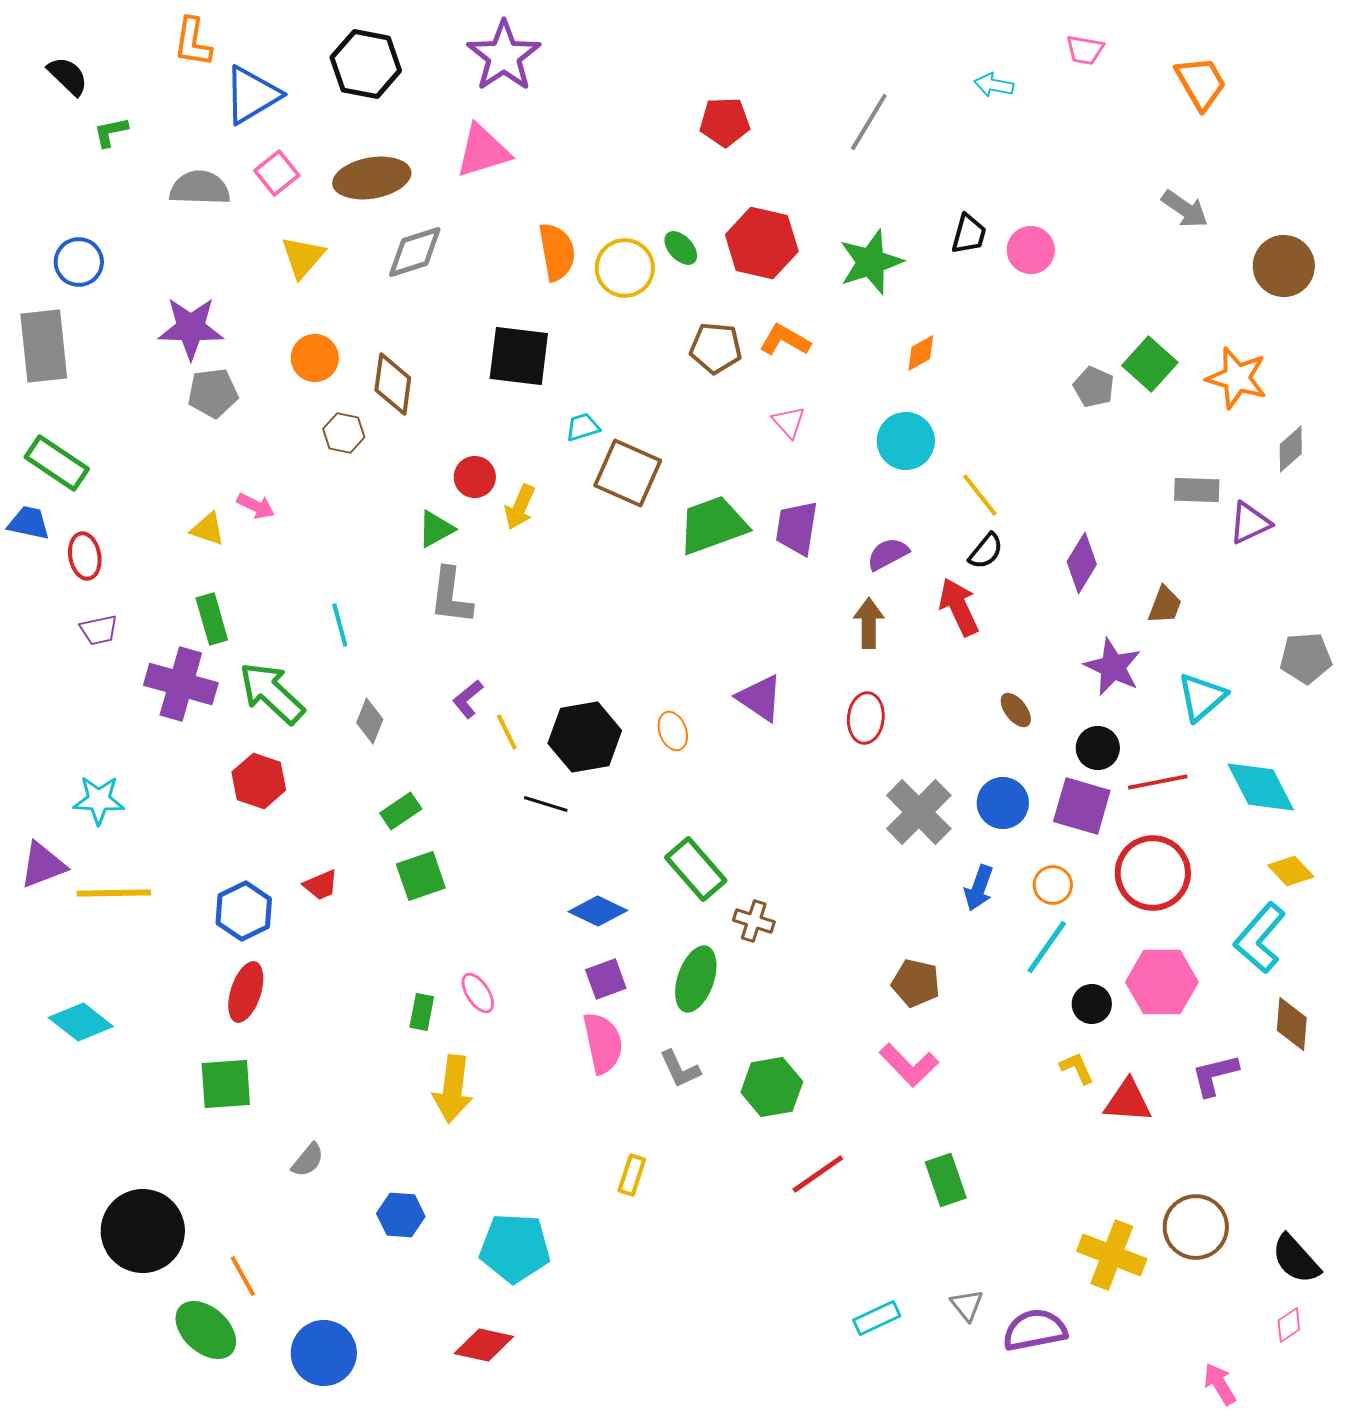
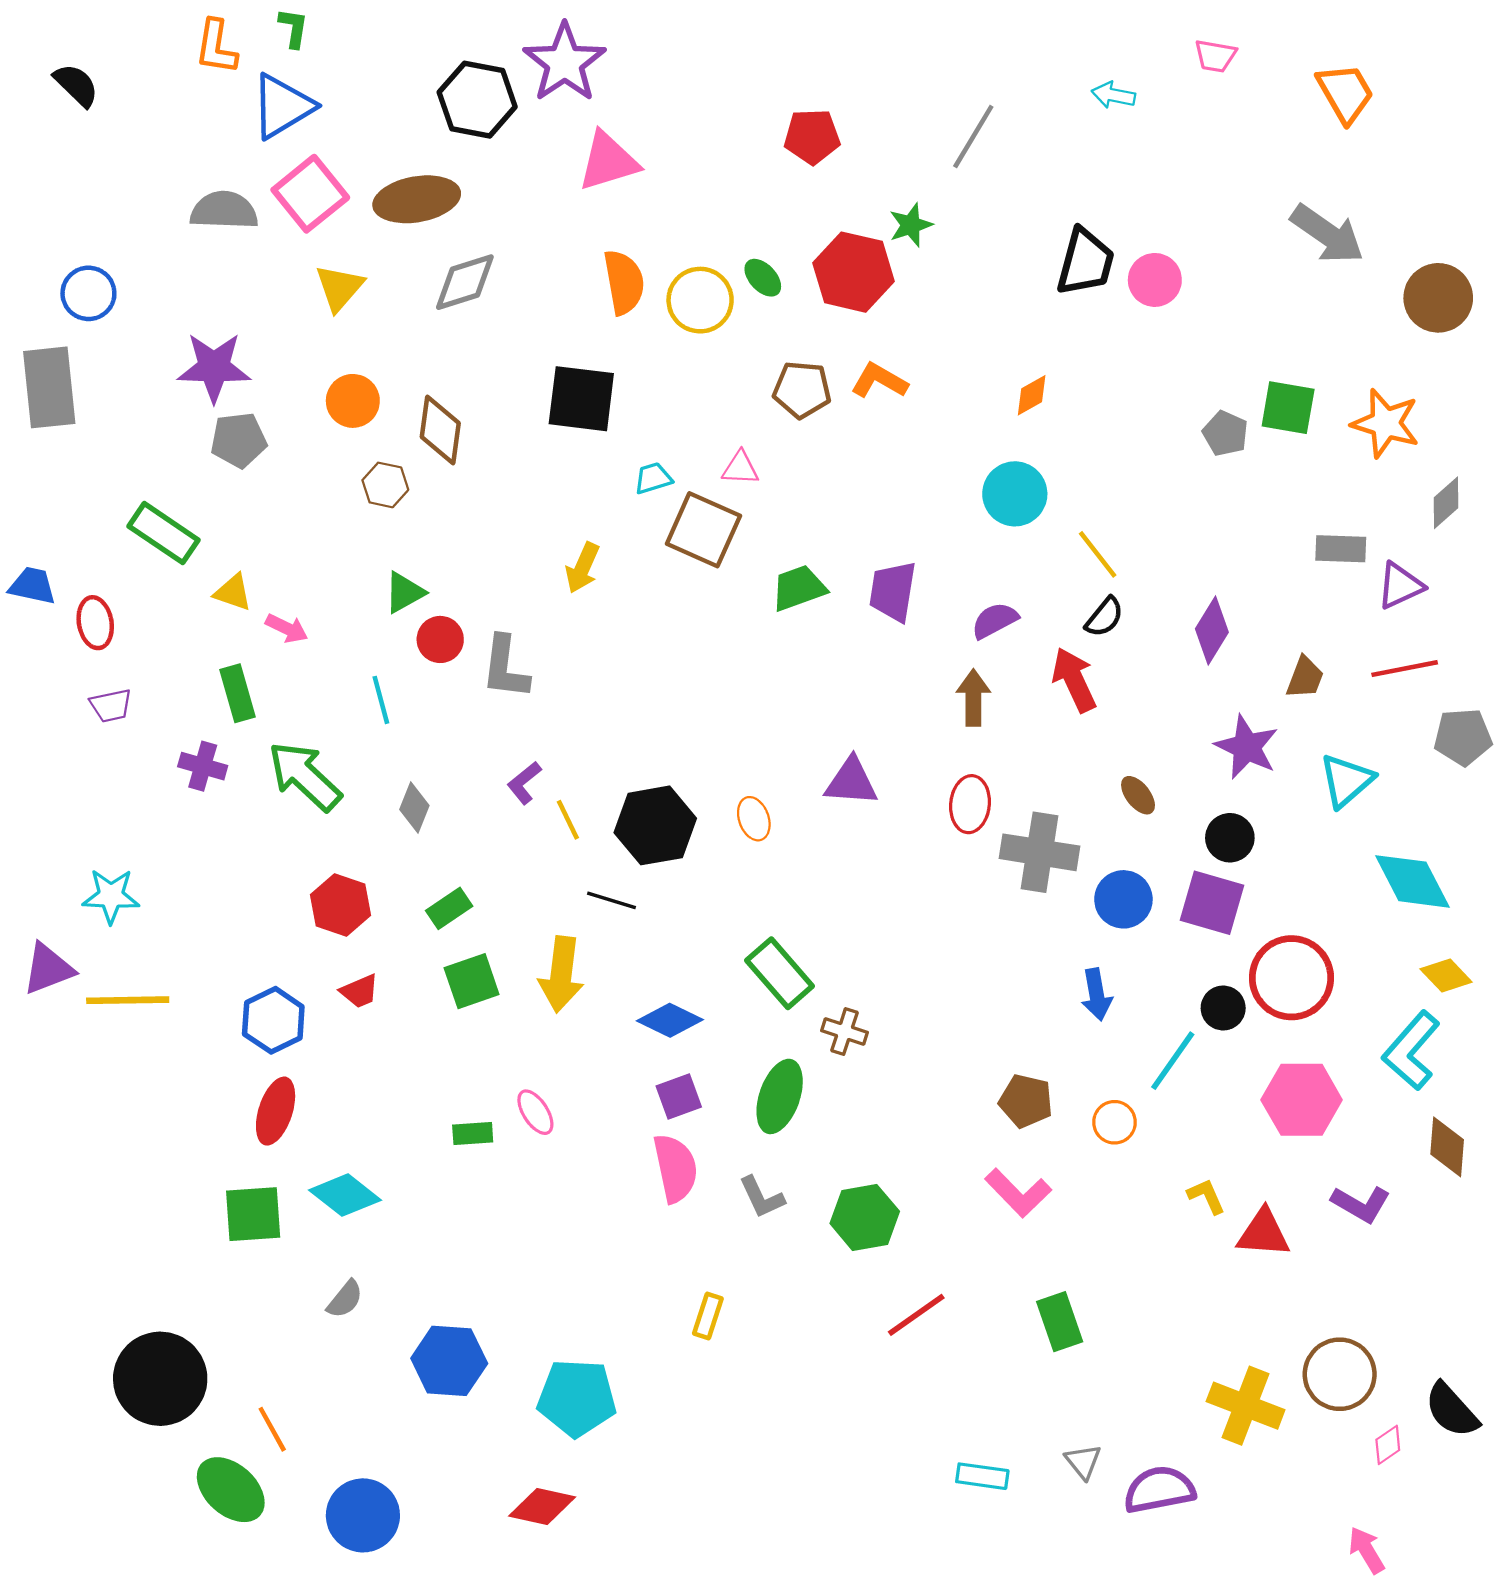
black hexagon: (366, 64) -> (477, 100), moved
green L-shape: (111, 132) -> (293, 28), moved, turned 111
pink triangle: (483, 151) -> (608, 161), moved
pink square: (277, 173) -> (310, 194), size x1.5
gray arrow: (1185, 209) -> (1327, 234), size x1.4
black trapezoid: (969, 234) -> (1085, 262), size x1.5
green star: (871, 262) -> (911, 225), moved, size x0.6
green square: (1150, 364) -> (1288, 408), turned -32
pink triangle: (789, 422) -> (740, 468), moved, turned -45
green rectangle: (57, 463) -> (164, 533), moved
red circle: (475, 477) -> (440, 639), moved
pink arrow: (256, 506) -> (287, 628), moved
green trapezoid: (713, 525) -> (799, 588), size x0.7
green triangle: (436, 529) -> (404, 592), moved
purple cross: (181, 684) -> (203, 766), size x0.6
purple triangle: (760, 698) -> (851, 782), turned -30
red hexagon: (259, 781) -> (341, 905), moved
red line: (1158, 782) -> (1405, 669), moved
gray cross: (919, 812) -> (1039, 852), moved, turned -36
orange circle: (1053, 885) -> (1114, 1122), moved
blue arrow: (979, 888) -> (1097, 995), turned -30
black circle: (1092, 1004) -> (1223, 1008), moved
green rectangle: (422, 1012) -> (473, 1133), turned 75
cyan diamond: (81, 1022) -> (345, 1195), moved
purple L-shape: (1215, 1075) -> (1361, 1204), turned -136
yellow arrow: (453, 1089) -> (561, 974), moved
blue hexagon: (401, 1215) -> (449, 1361), size x1.4
cyan rectangle: (877, 1318) -> (982, 1476), turned 33
pink diamond: (1289, 1325) -> (1388, 1445), moved

